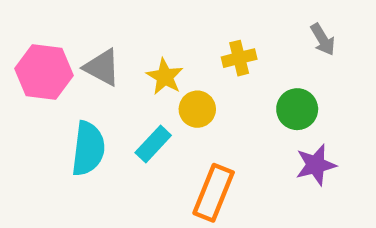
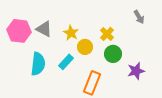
yellow cross: (239, 58) -> (107, 34), moved, turned -32
green circle: (297, 109) -> (113, 54), moved

